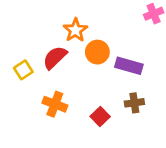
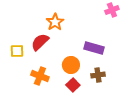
orange circle: (97, 52) -> (71, 65), moved
yellow square: (23, 70) -> (17, 51), turned 32

